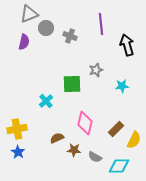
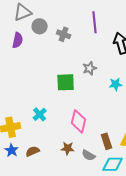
cyan cross: (46, 101) -> (40, 114), moved
brown rectangle: (116, 129) -> (107, 141), moved, turned -63
brown semicircle: (57, 138) -> (33, 151), moved

